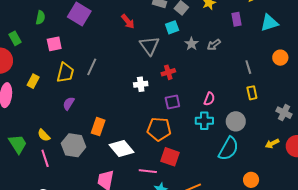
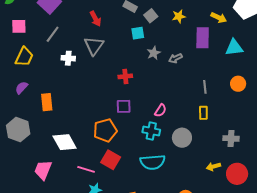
purple rectangle: (237, 19) -> (203, 38), size x1.5
gray triangle: (149, 46) -> (94, 46), moved
gray line: (92, 67) -> (53, 34), moved
white cross: (141, 84) -> (68, 58), moved
gray cross: (284, 113) -> (231, 138), turned -35
orange rectangle: (98, 127) -> (47, 102), moved, turned -36
orange pentagon: (159, 129) -> (105, 130), turned -30
cyan semicircle: (228, 149) -> (153, 162), moved, turned 45

